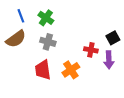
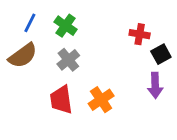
blue line: (21, 16) -> (30, 23), turned 48
gray cross: (48, 42) -> (68, 60), turned 35
red cross: (91, 50) -> (140, 34), moved

